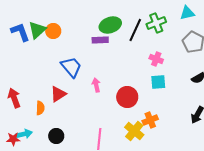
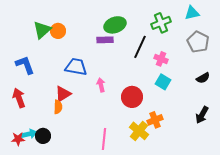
black line: (135, 30) -> (140, 47), moved
blue L-shape: (20, 32) -> (25, 65), moved
blue trapezoid: (71, 67) -> (76, 67), turned -40
cyan square: (158, 82) -> (163, 82), turned 35
orange semicircle: (40, 108) -> (58, 107), moved
black circle: (56, 136) -> (43, 136), moved

